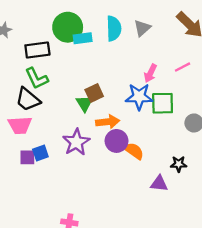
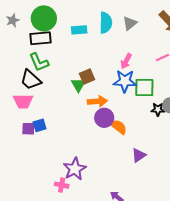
green circle: (68, 27) -> (44, 18), moved
pink arrow: (150, 73) -> (126, 61), moved
purple star: (76, 142) -> (75, 169), moved
black star: (179, 164) -> (158, 109), moved
purple triangle: (159, 184) -> (139, 155), turned -42

